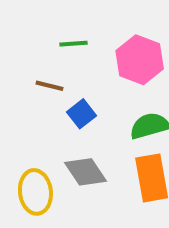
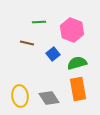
blue square: (82, 114) -> (53, 54), moved
gray diamond: (86, 172) -> (49, 98), moved

